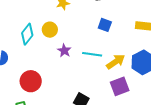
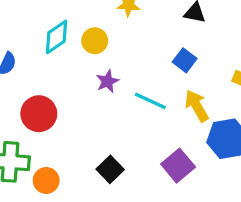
yellow arrow: (116, 62) -> (197, 106), moved, turned -102
purple square: (120, 86) -> (178, 166), turned -36

